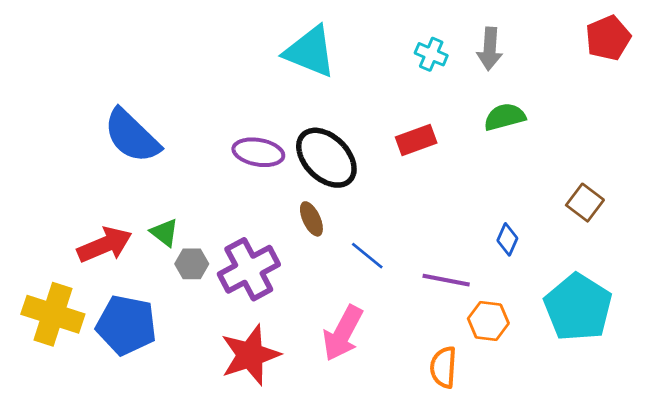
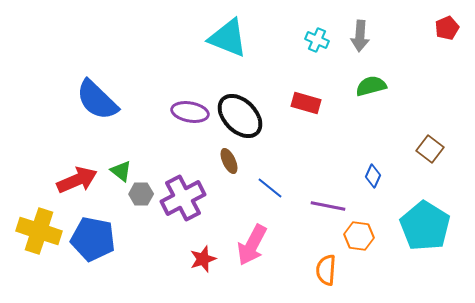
red pentagon: (608, 38) -> (447, 28), size x0.7
red rectangle: (416, 140) -> (306, 103), turned 36
red star: (250, 355) -> (203, 259), moved, size x0.6

